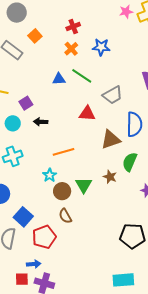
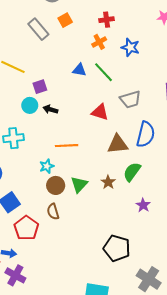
cyan circle: (13, 123) -> (30, 105), moved
red pentagon: (44, 237) -> (26, 228), turned -30

